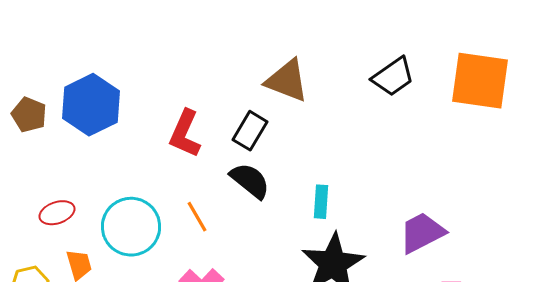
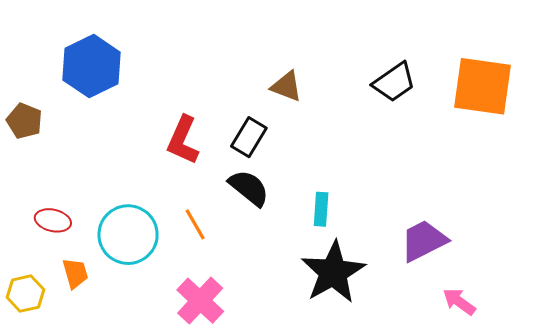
brown triangle: (287, 81) -> (286, 86), size x0.7
blue hexagon: (91, 105) -> (91, 66), moved
red ellipse: (57, 213) -> (53, 220), turned 32

